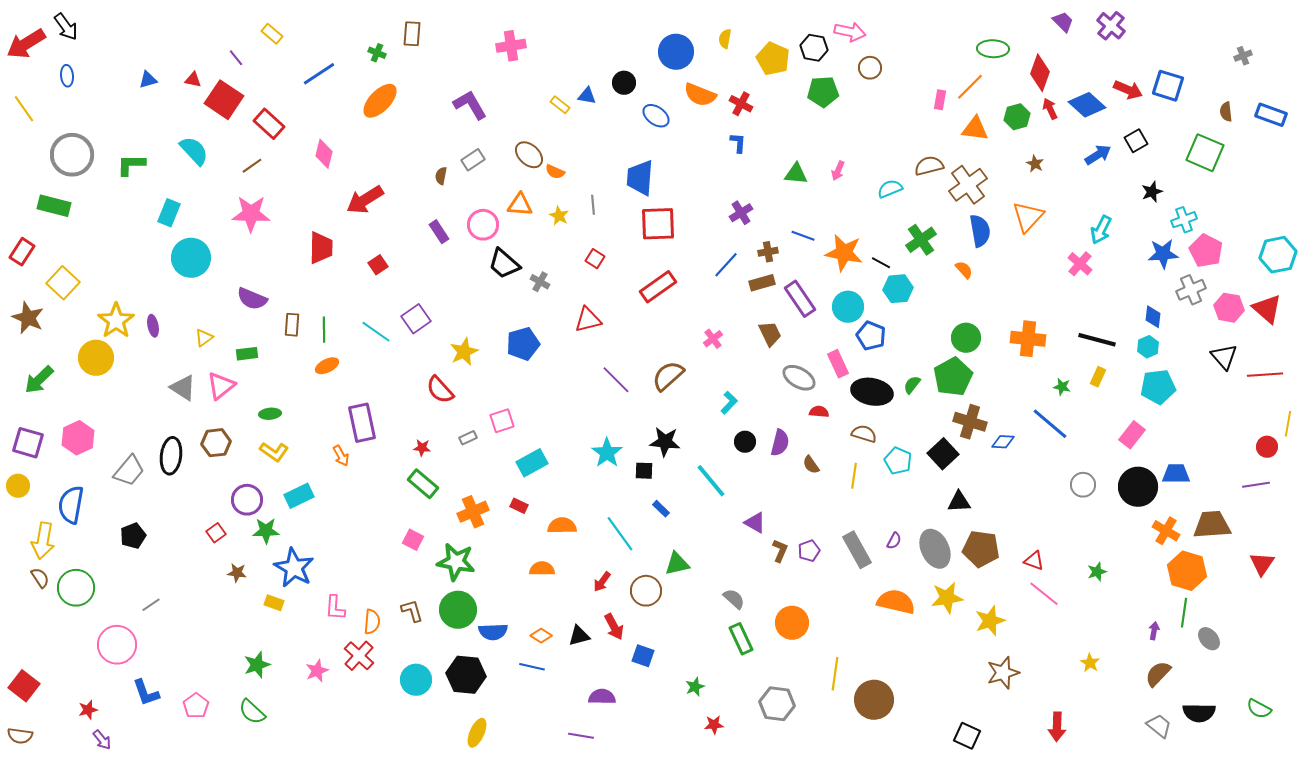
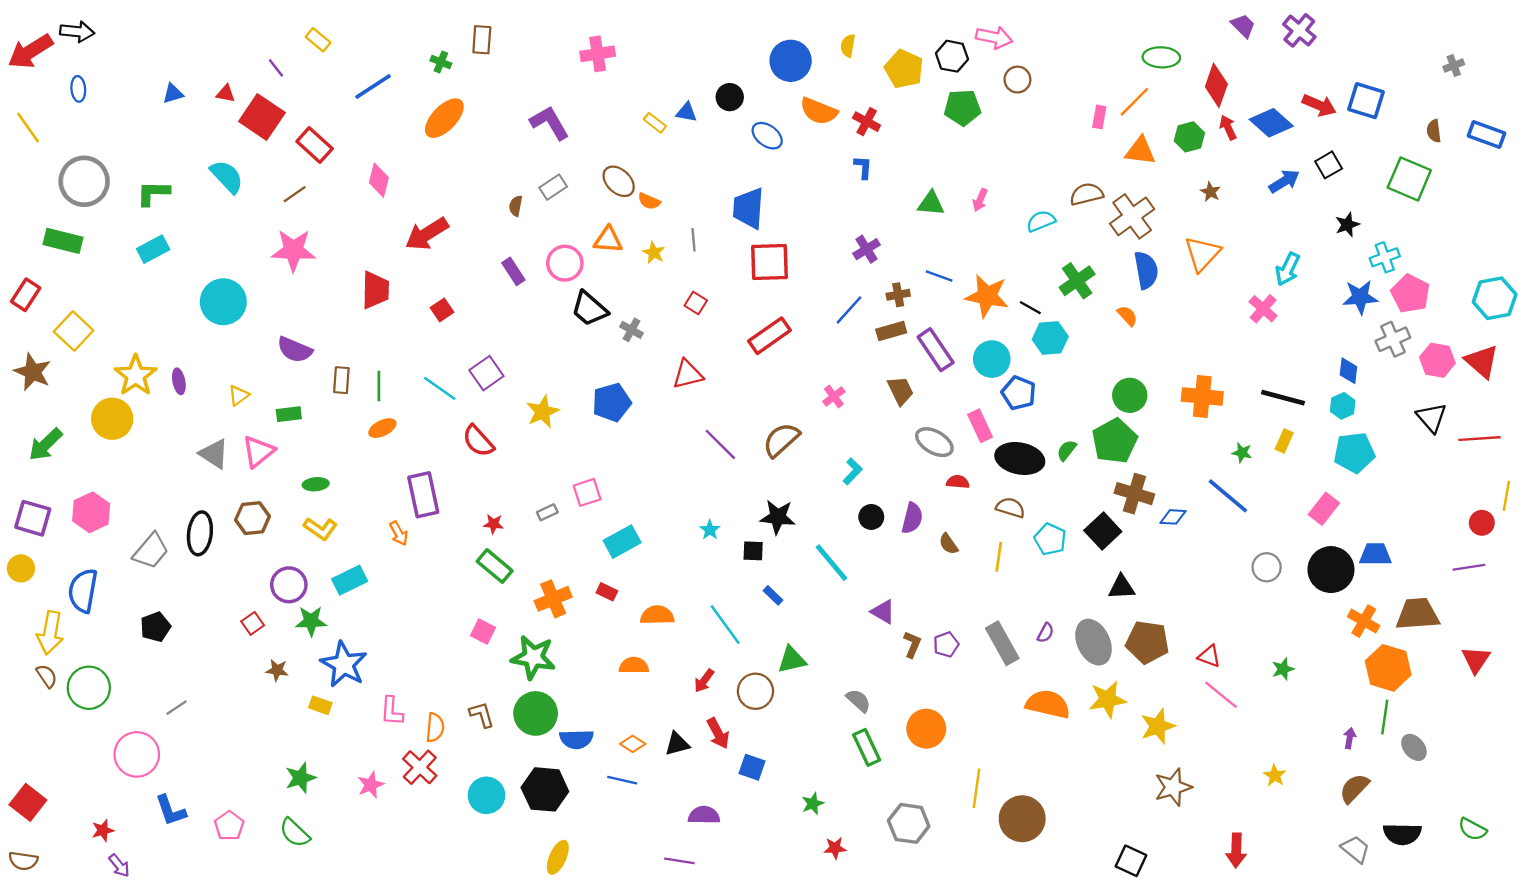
black arrow: (66, 27) -> (77, 32), turned -48
cyan rectangle: (169, 213) -> (153, 249), moved, turned 40
red semicircle: (440, 390) -> (478, 441), moved
cyan star: (607, 453) -> (710, 530), size x0.6

